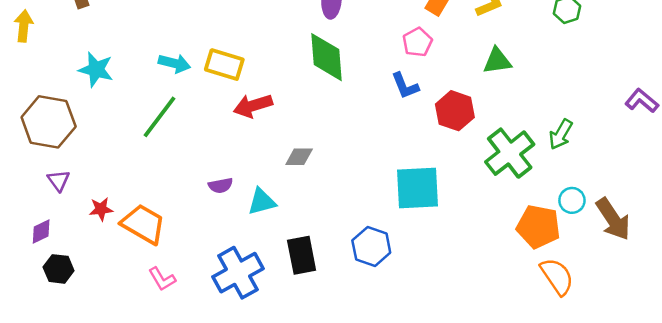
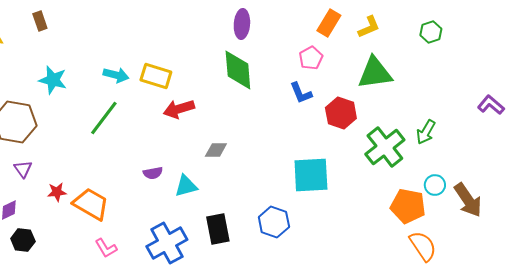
green triangle: (497, 61) -> (375, 73), size x1.5

